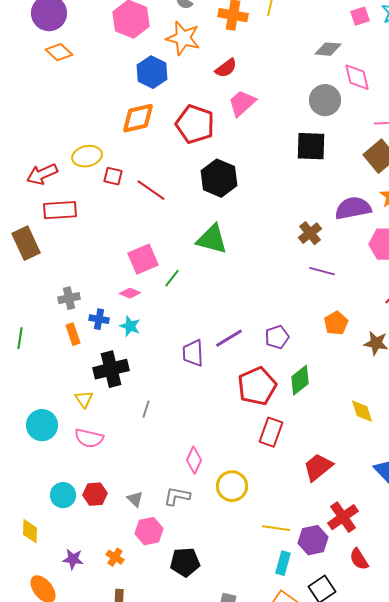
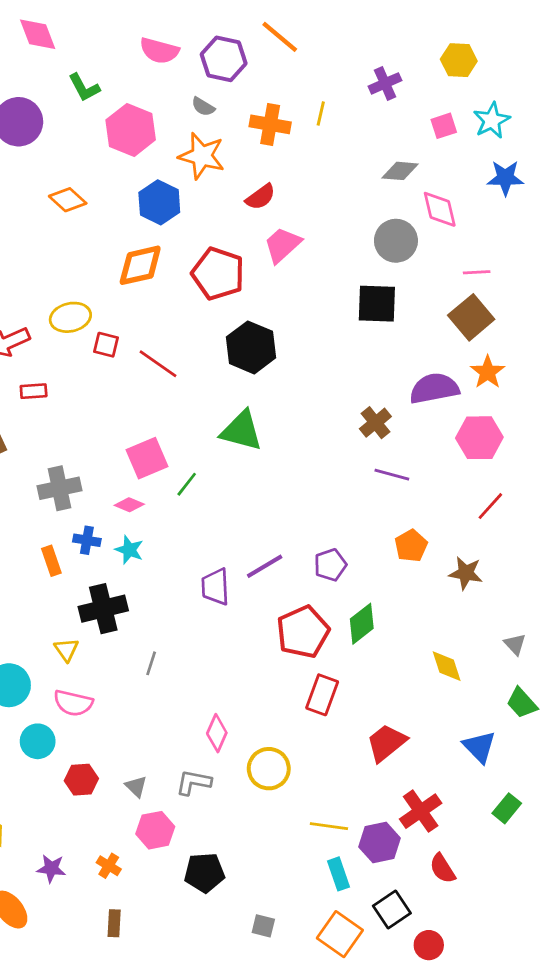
orange diamond: (59, 52) -> (68, 200), moved
red rectangle: (60, 210) -> (34, 391), size x0.6
gray cross: (69, 298) -> (59, 488), moved, size x1.4
cyan circle: (63, 495) -> (38, 741), moved
cyan rectangle: (283, 563) -> (339, 874), turned -35

